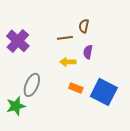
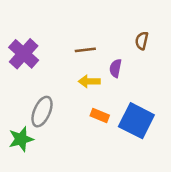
brown semicircle: (84, 26) -> (142, 41), moved

